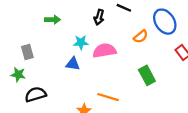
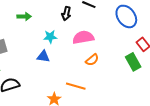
orange semicircle: (141, 36) -> (92, 60), moved
pink semicircle: (105, 51) -> (83, 37), moved
green rectangle: (147, 75) -> (133, 62), moved

